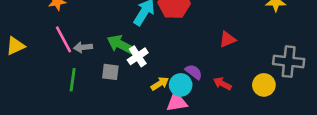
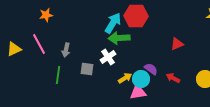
pink line: (64, 39) -> (39, 44), moved
green arrow: (121, 45) -> (119, 38), moved, turned -30
gray arrow: (83, 47) -> (66, 50), turned -72

